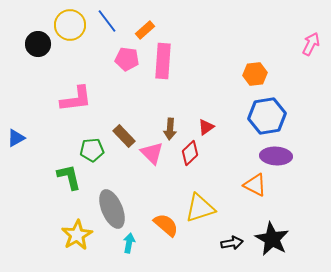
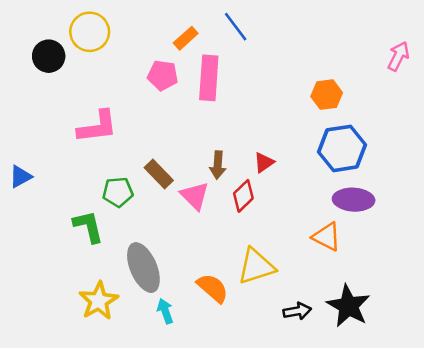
blue line: (107, 21) -> (236, 27), moved
cyan arrow: (129, 243) -> (165, 311), turned -30

